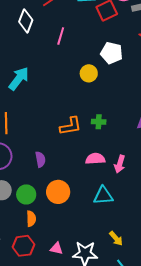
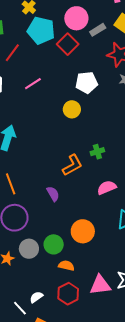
pink line: (61, 36) -> (33, 84), turned 60
purple semicircle: (40, 159) -> (53, 194), moved
orange semicircle: (31, 219) -> (66, 266), turned -56
pink triangle: (56, 248) -> (100, 285), size x1.6

